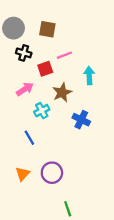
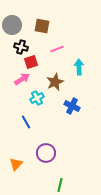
red square: (45, 69) -> (31, 62), moved
orange triangle: (23, 174) -> (16, 164), moved
green line: (68, 209) -> (60, 185), turned 32

